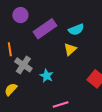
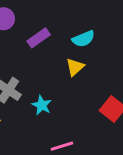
purple rectangle: (45, 29) -> (39, 38), size x0.7

